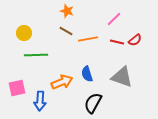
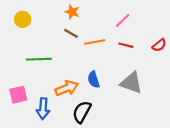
yellow circle: (24, 33) -> (23, 19), moved
red semicircle: (135, 40) -> (159, 45), moved
black semicircle: (93, 103) -> (82, 112), moved

